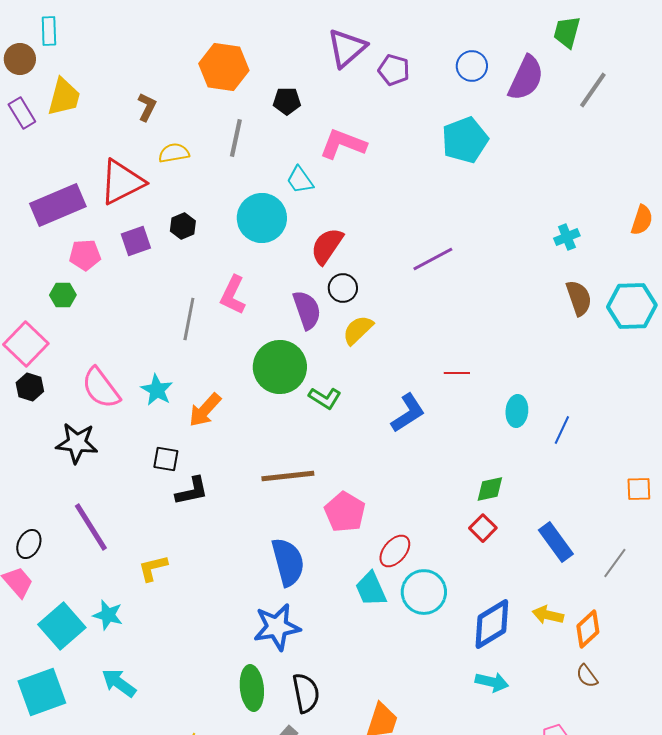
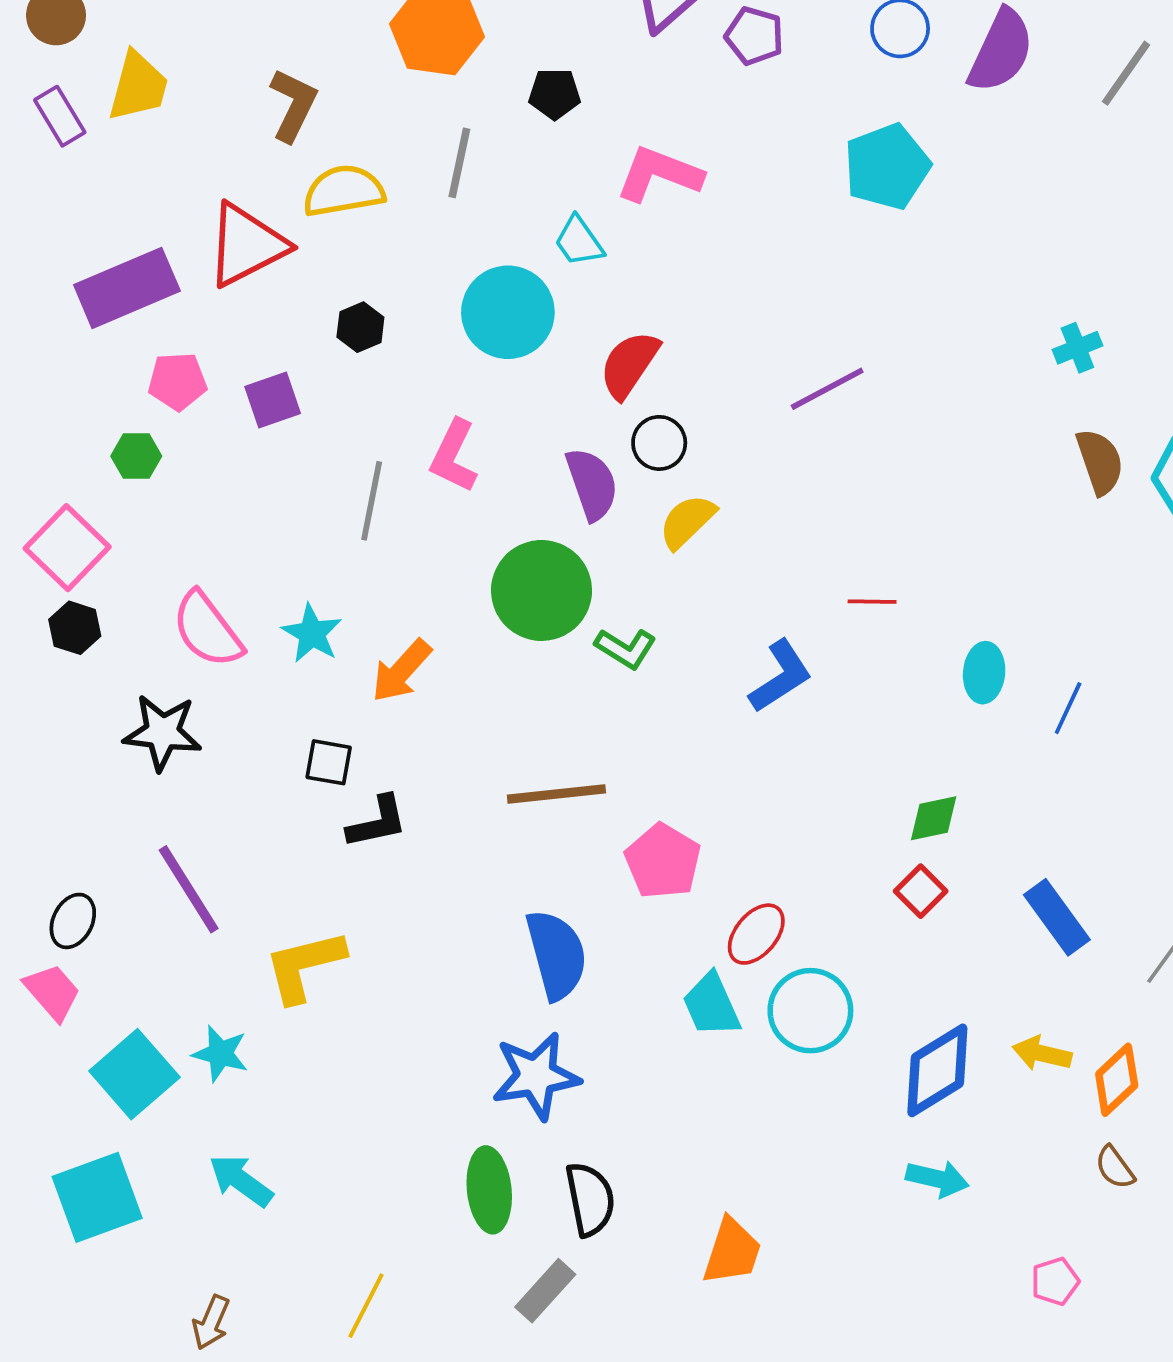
brown L-shape: (147, 107) -> (293, 105), size x1.4
yellow semicircle: (174, 153) -> (344, 191), size x1.4
purple square: (136, 241) -> (273, 400), moved
yellow L-shape: (153, 568) -> (304, 966), size x1.5

